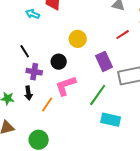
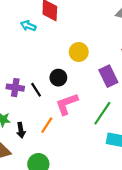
black line: (25, 51) -> (36, 90), moved
purple cross: (34, 72) -> (15, 88), moved
black arrow: (28, 93) -> (21, 130), moved

